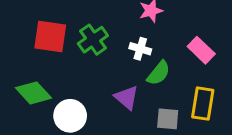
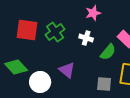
green semicircle: (159, 73) -> (108, 52), moved
purple triangle: (127, 97) -> (67, 70), moved

